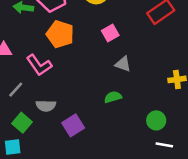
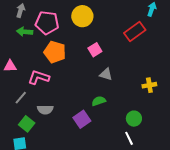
pink L-shape: (39, 65) -> (39, 77), turned 145
purple square: (73, 125) -> (82, 119), moved
white line: (164, 145) -> (129, 138), moved, turned 56

